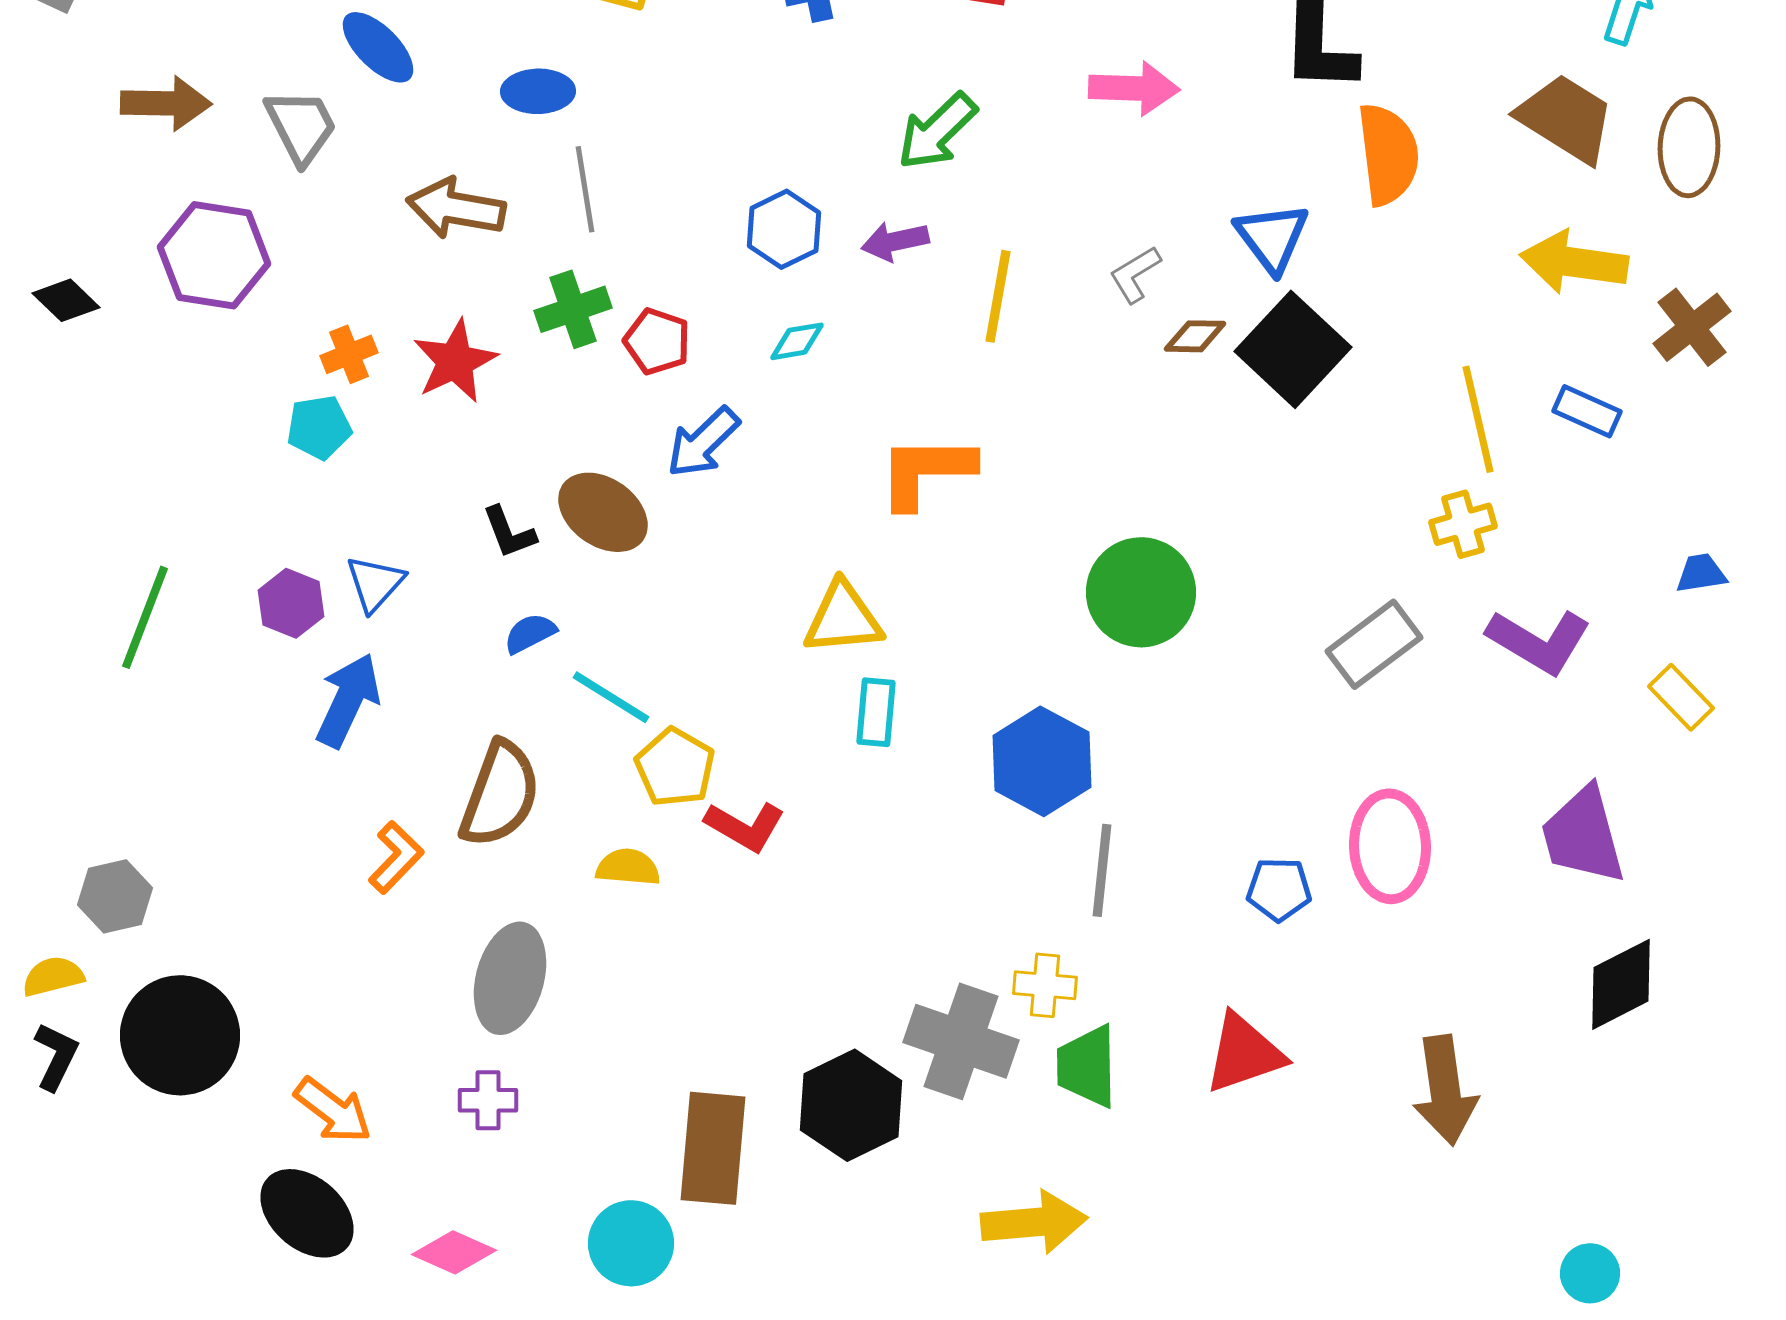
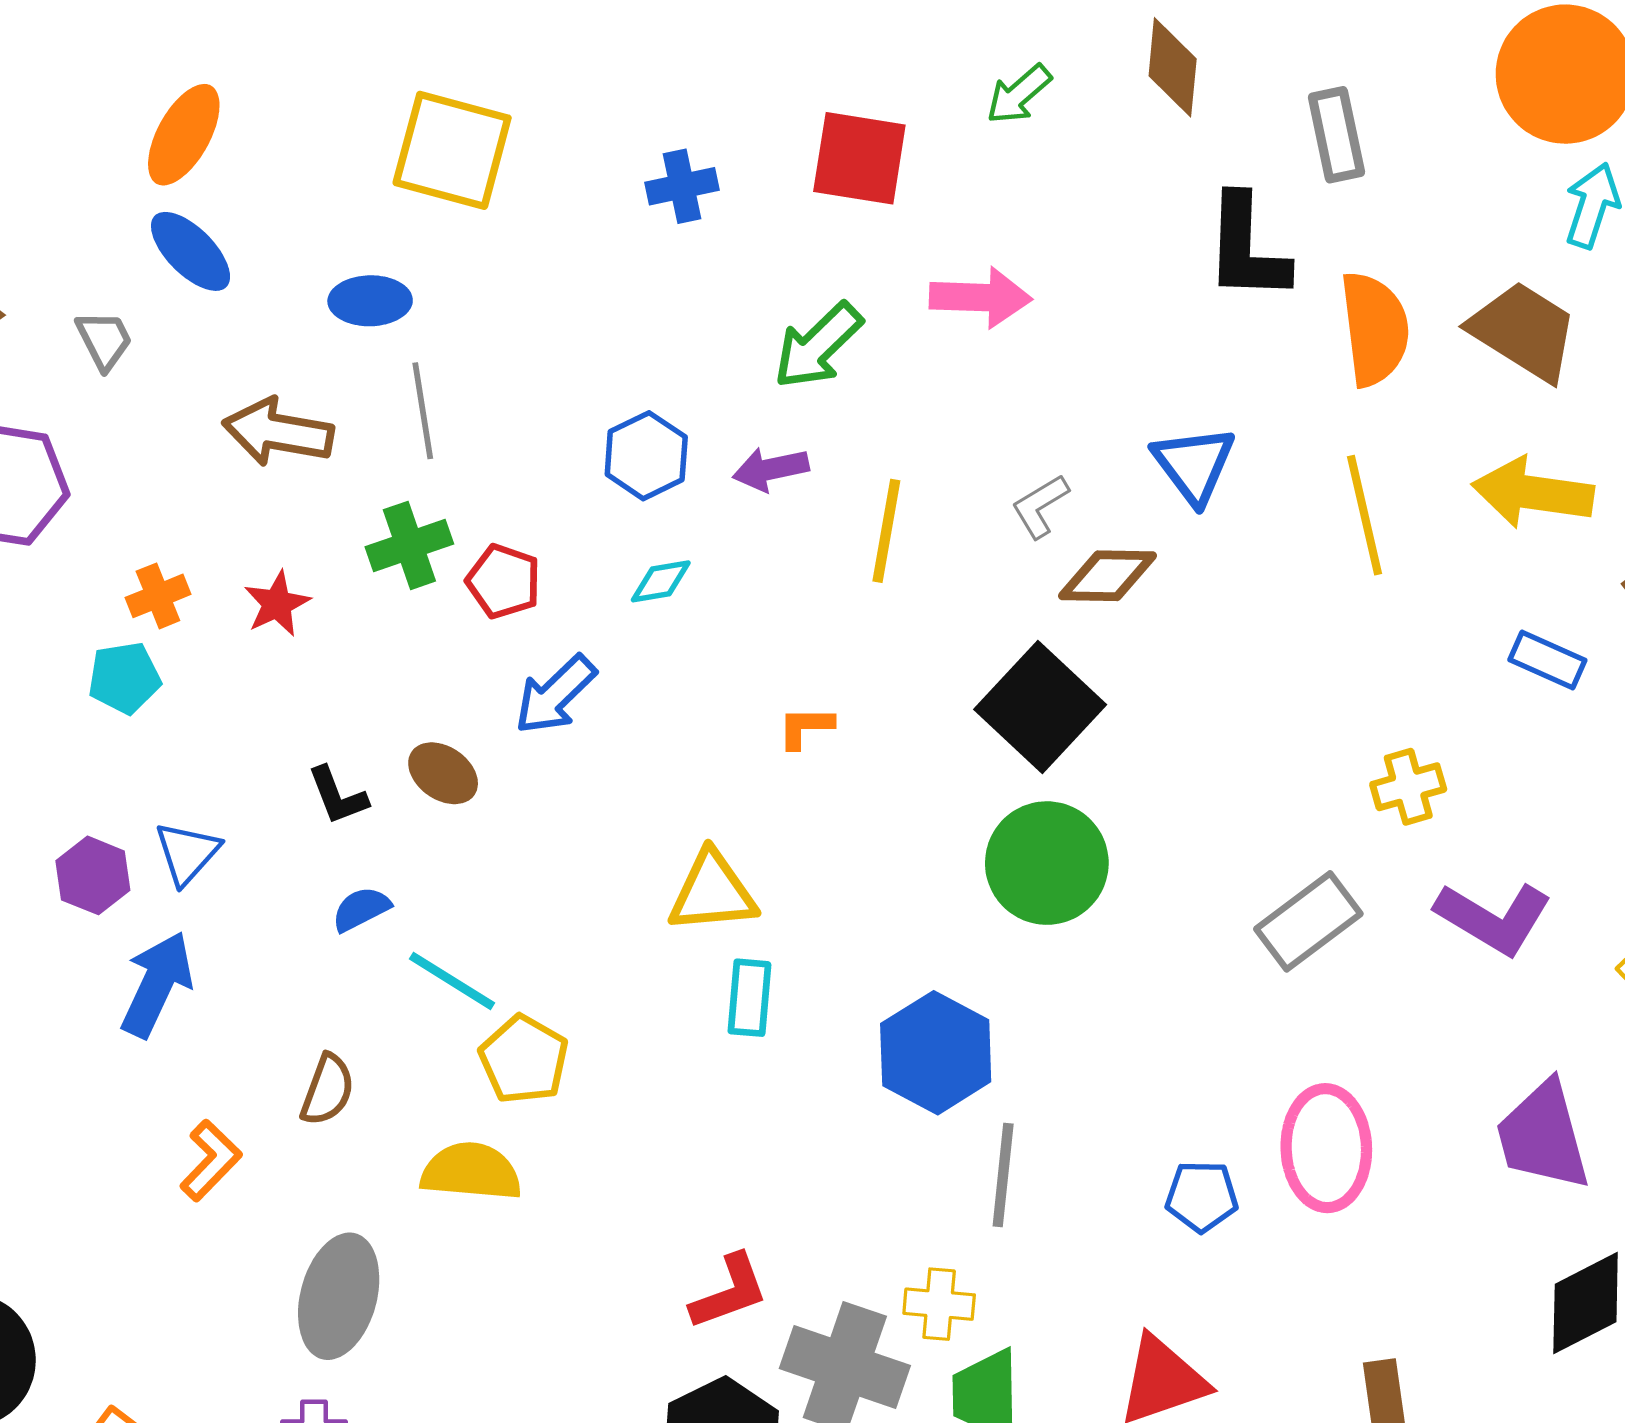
pink arrow: (1134, 88) -> (981, 297), moved
gray trapezoid: (301, 126) -> (104, 340), size x0.7
orange semicircle: (1388, 154) -> (1375, 329), moved
brown diamond: (1195, 336) -> (1107, 576), size x1.4
black square: (1293, 349) -> (1040, 707), moved
red star: (455, 361) -> (277, 604), size x0.7
yellow line: (1478, 419) -> (1364, 515), moved
orange L-shape: (926, 471) -> (806, 727), size x0.5
brown ellipse: (603, 512) -> (443, 773), size x0.7
brown semicircle: (500, 794) -> (327, 1090), size x0.6
red L-shape: (745, 826) -> (729, 1292), moved, turned -50
yellow semicircle: (628, 867) -> (471, 1172), size x1.4

